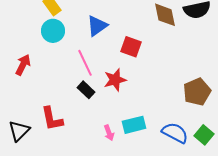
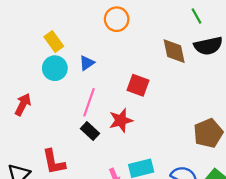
blue triangle: (97, 26) -> (87, 63), moved, size x0.7
pink line: (85, 63) -> (89, 102), turned 44

